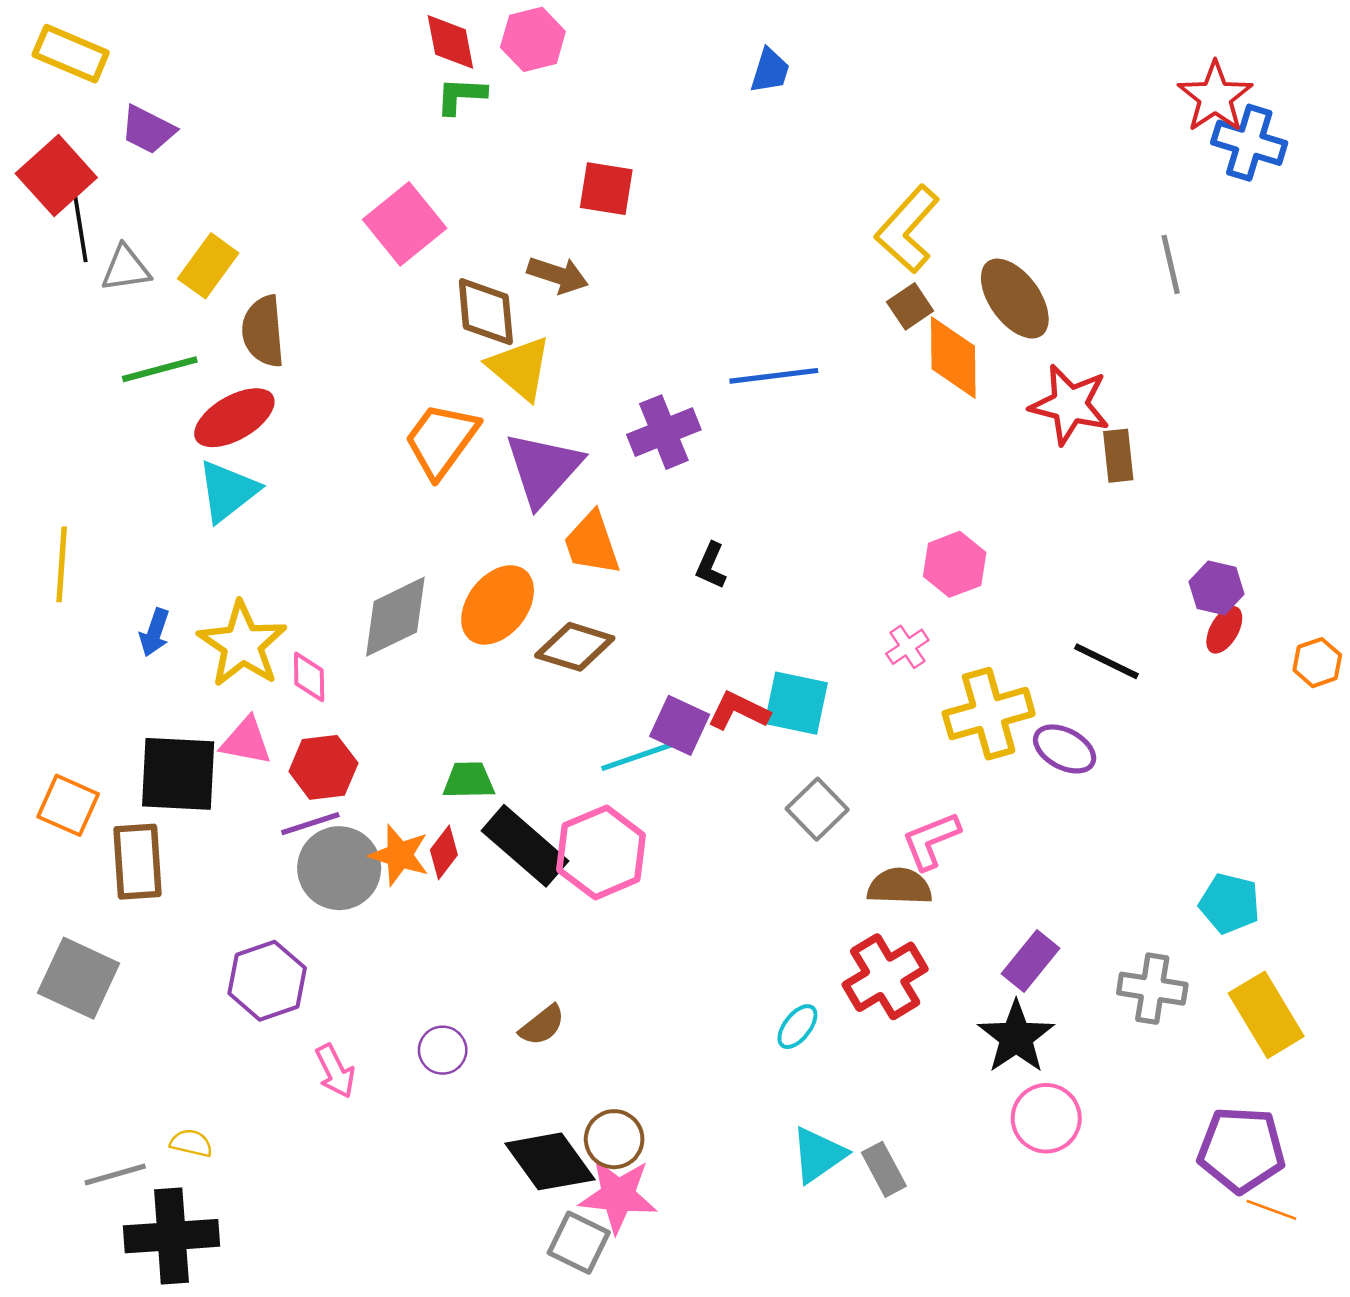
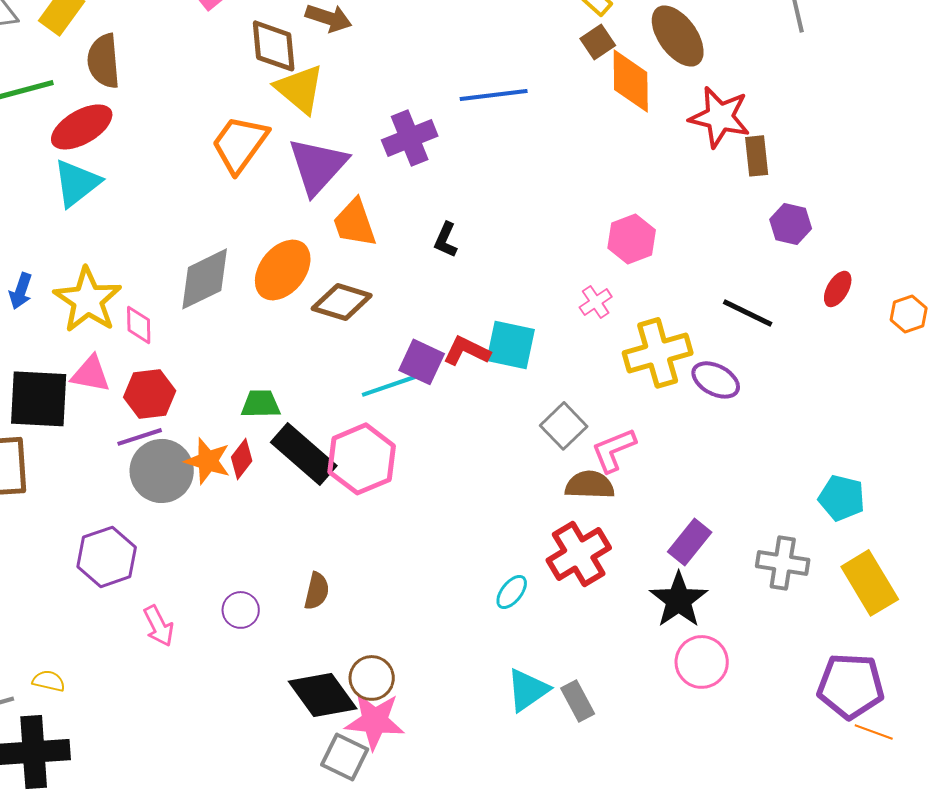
purple hexagon: (1216, 588) -> (791, 224), moved
gray square: (817, 809) -> (564, 426), moved
brown semicircle: (542, 1025) -> (317, 591), turned -39

